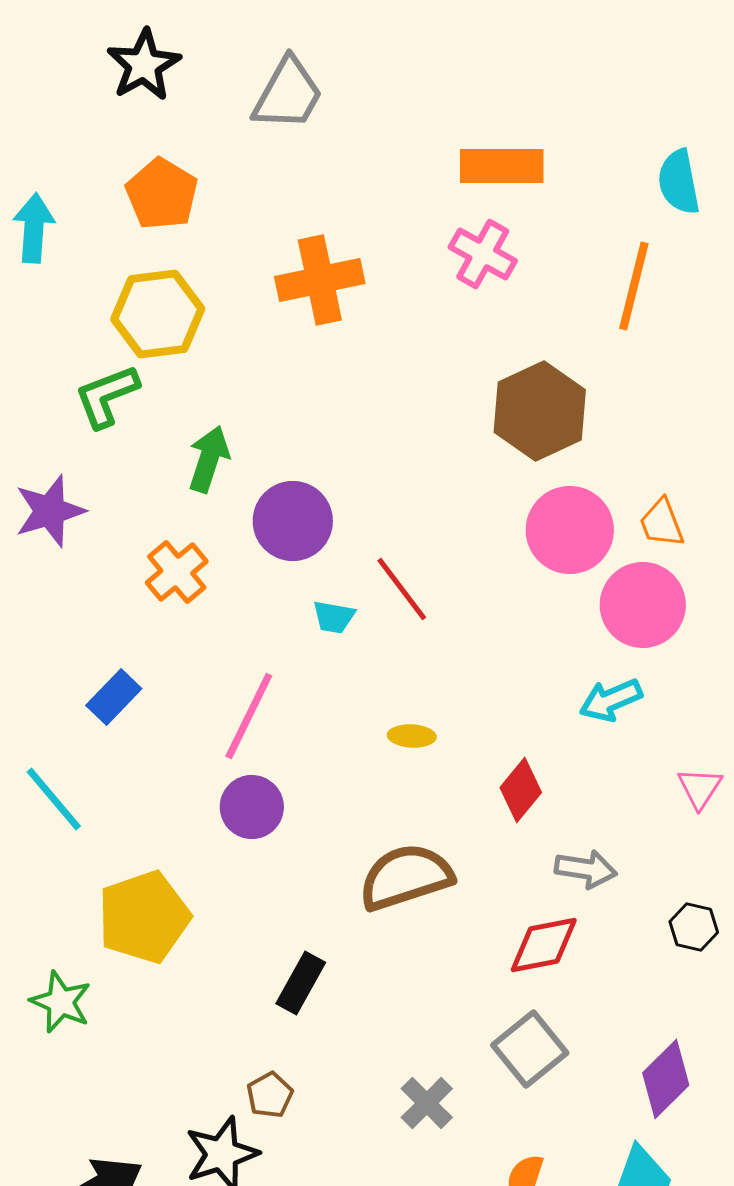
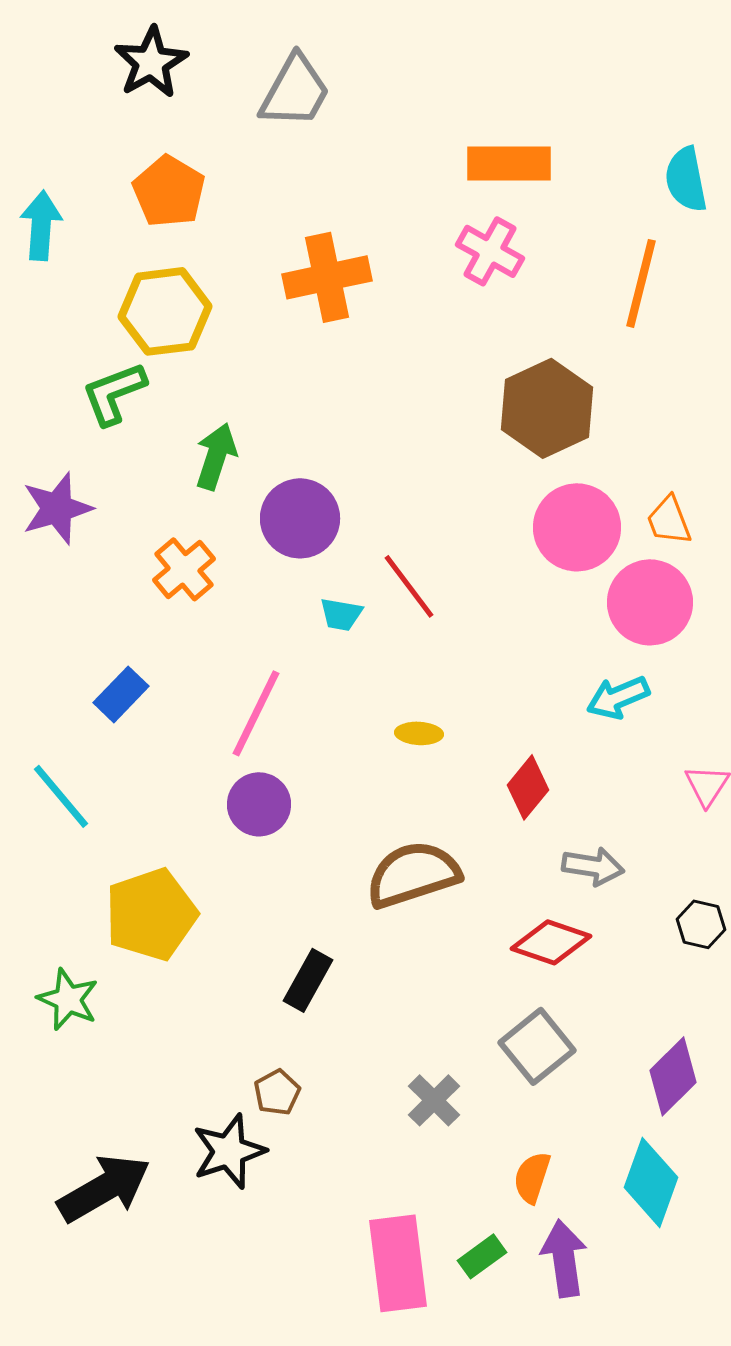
red diamond: (544, 945) -> (551, 942), turned 30

